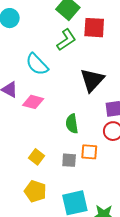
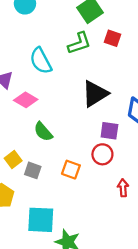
red square: (94, 28) -> (113, 38), size x0.7
green semicircle: (72, 124) -> (43, 132), moved, turned -48
gray square: (69, 160) -> (33, 170), moved

